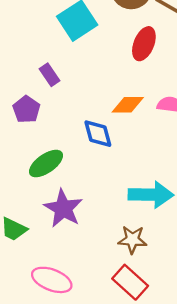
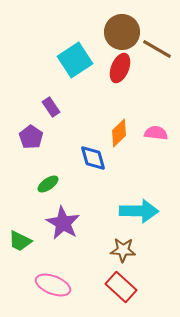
red ellipse: (144, 44) -> (120, 68), moved
orange diamond: (128, 105) -> (119, 133), turned -44
green ellipse: (46, 164) -> (48, 184), size x0.7

